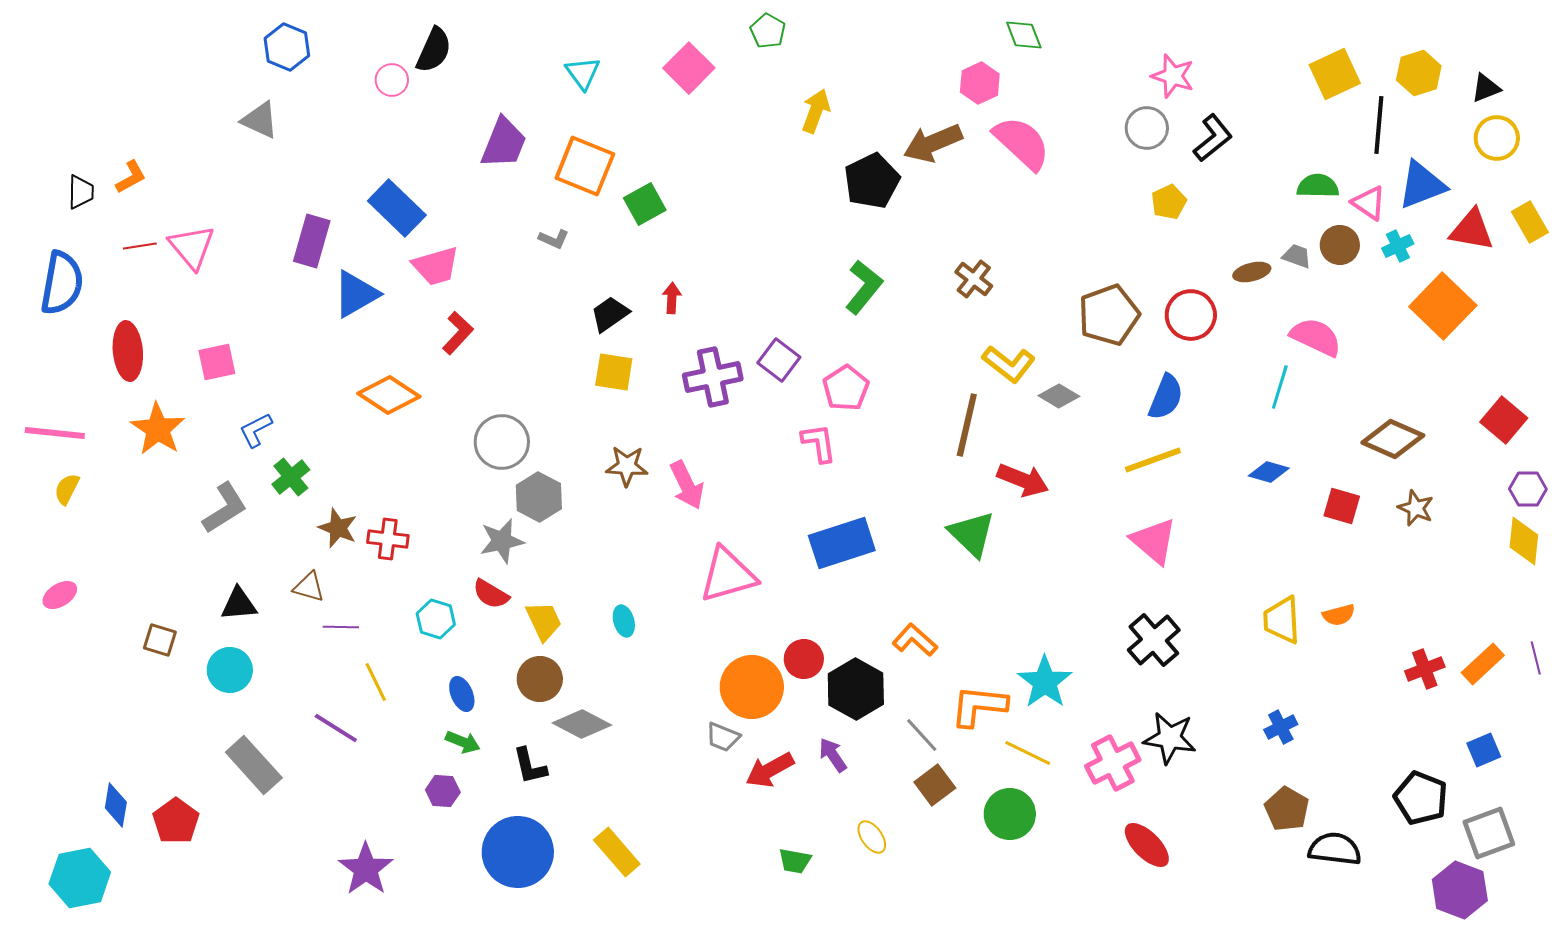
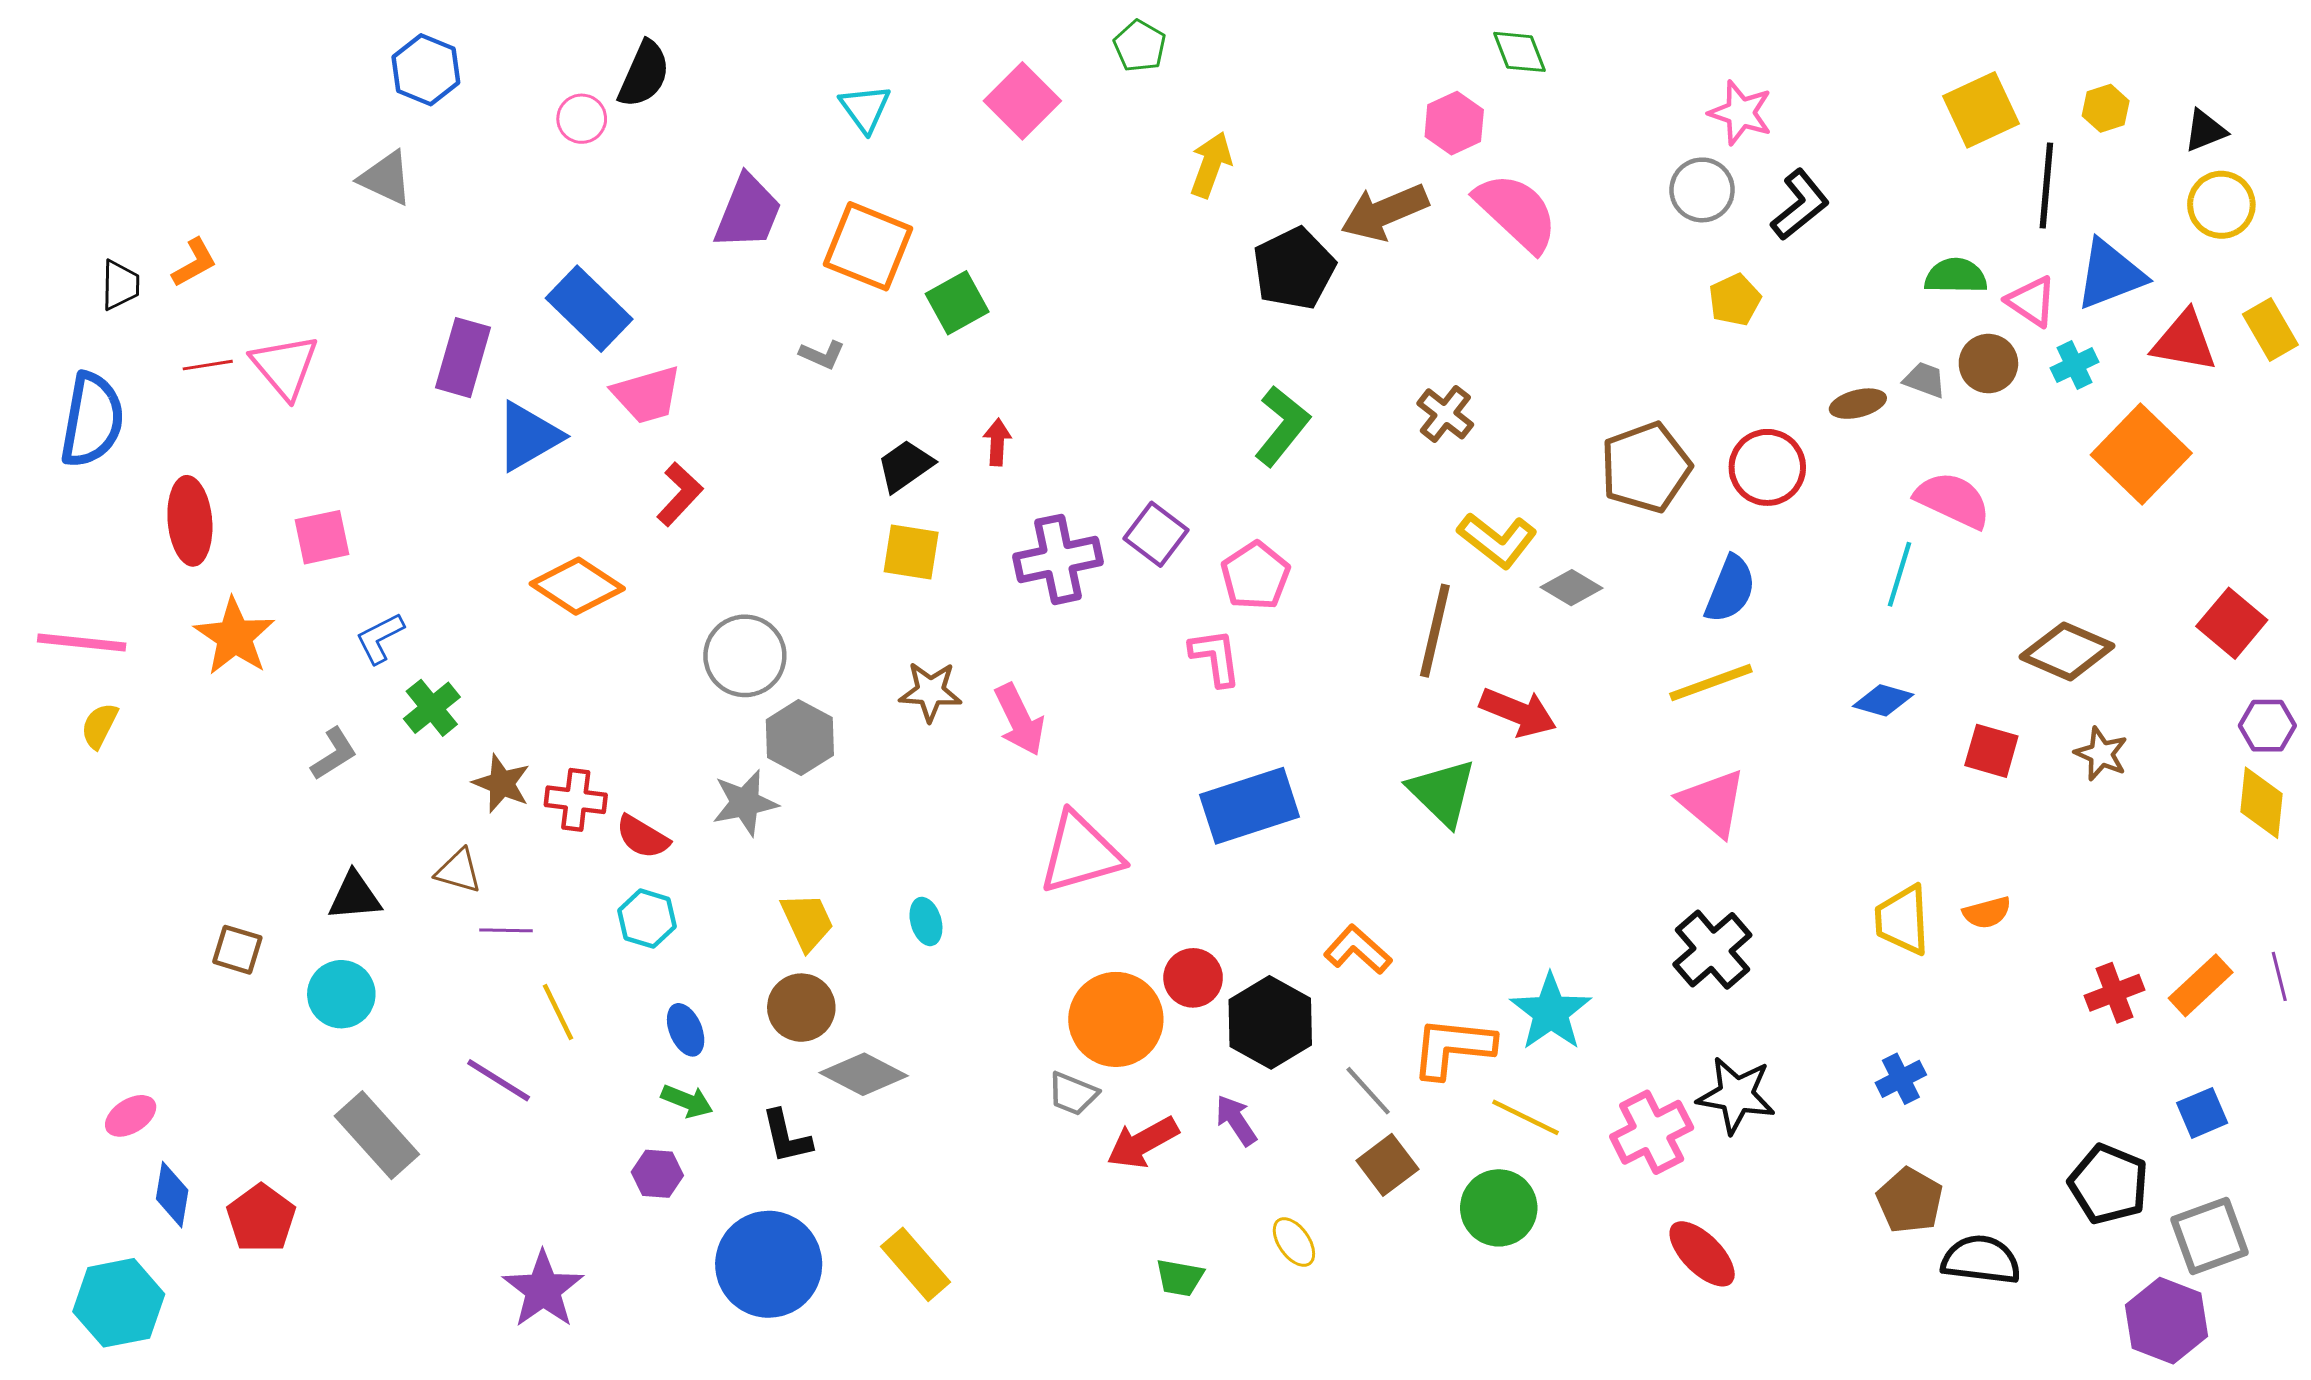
yellow hexagon: (1419, 73) -> (2106, 108), size x0.7
gray L-shape: (225, 508) -> (334, 754), size x0.7
red semicircle: (491, 594) -> (643, 837), moved
pink ellipse: (60, 595) -> (131, 1116), moved

